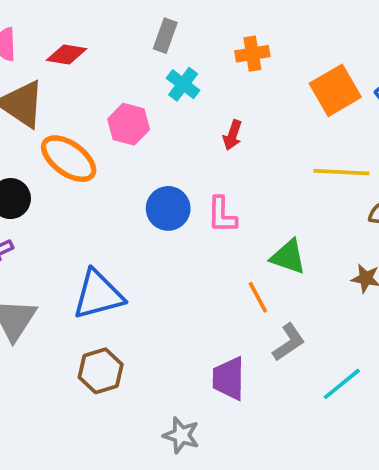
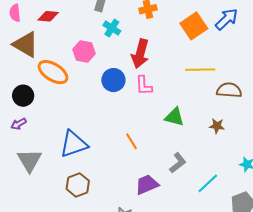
red arrow: (232, 135) -> (140, 54), size x1.8
blue circle: (168, 208) -> (113, 80), moved
pink L-shape: (222, 215) -> (144, 85), moved
orange line: (258, 297) -> (132, 141), moved
purple trapezoid: (229, 378) -> (147, 184), turned 70

